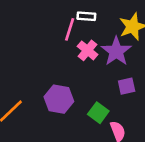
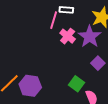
purple square: (127, 86) -> (98, 63), turned -32
purple hexagon: (59, 99) -> (30, 86), moved

